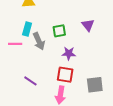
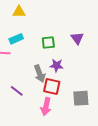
cyan rectangle: (27, 29) -> (16, 39), turned 48
gray arrow: (39, 41) -> (40, 74), moved

